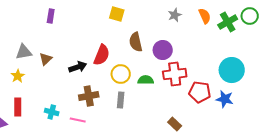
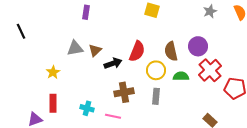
brown semicircle: (136, 42) -> (171, 51), moved
gray triangle: (24, 52) -> (75, 48), moved
brown triangle: (46, 59) -> (95, 50), moved
red cross: (175, 74) -> (210, 70), turned -35

